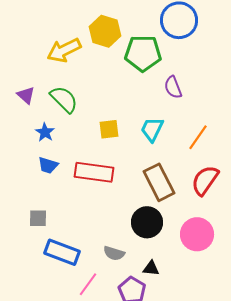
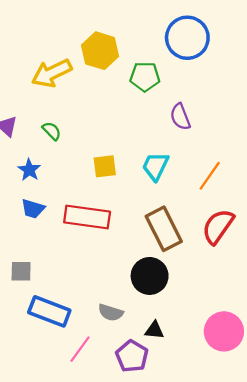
green pentagon: (143, 53) -> (145, 77), size x0.7
green semicircle: (64, 99) -> (52, 131), size x0.6
pink circle: (197, 234) -> (224, 331), moved

